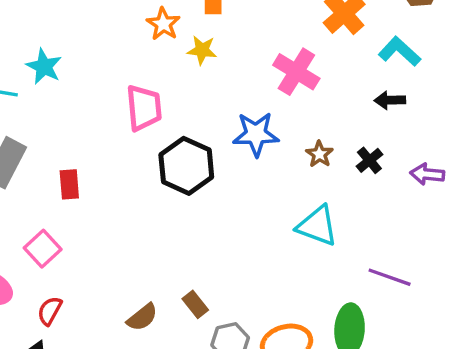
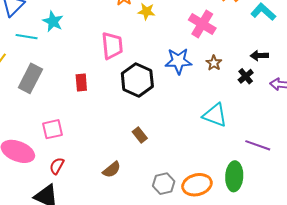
black arrow: (390, 100) -> (259, 56), moved
brown star: (319, 154) -> (214, 63), moved
red rectangle: (69, 184) -> (81, 83), moved
pink square: (43, 249) -> (53, 129), turned 30
brown rectangle: (195, 304) -> (140, 135), moved

